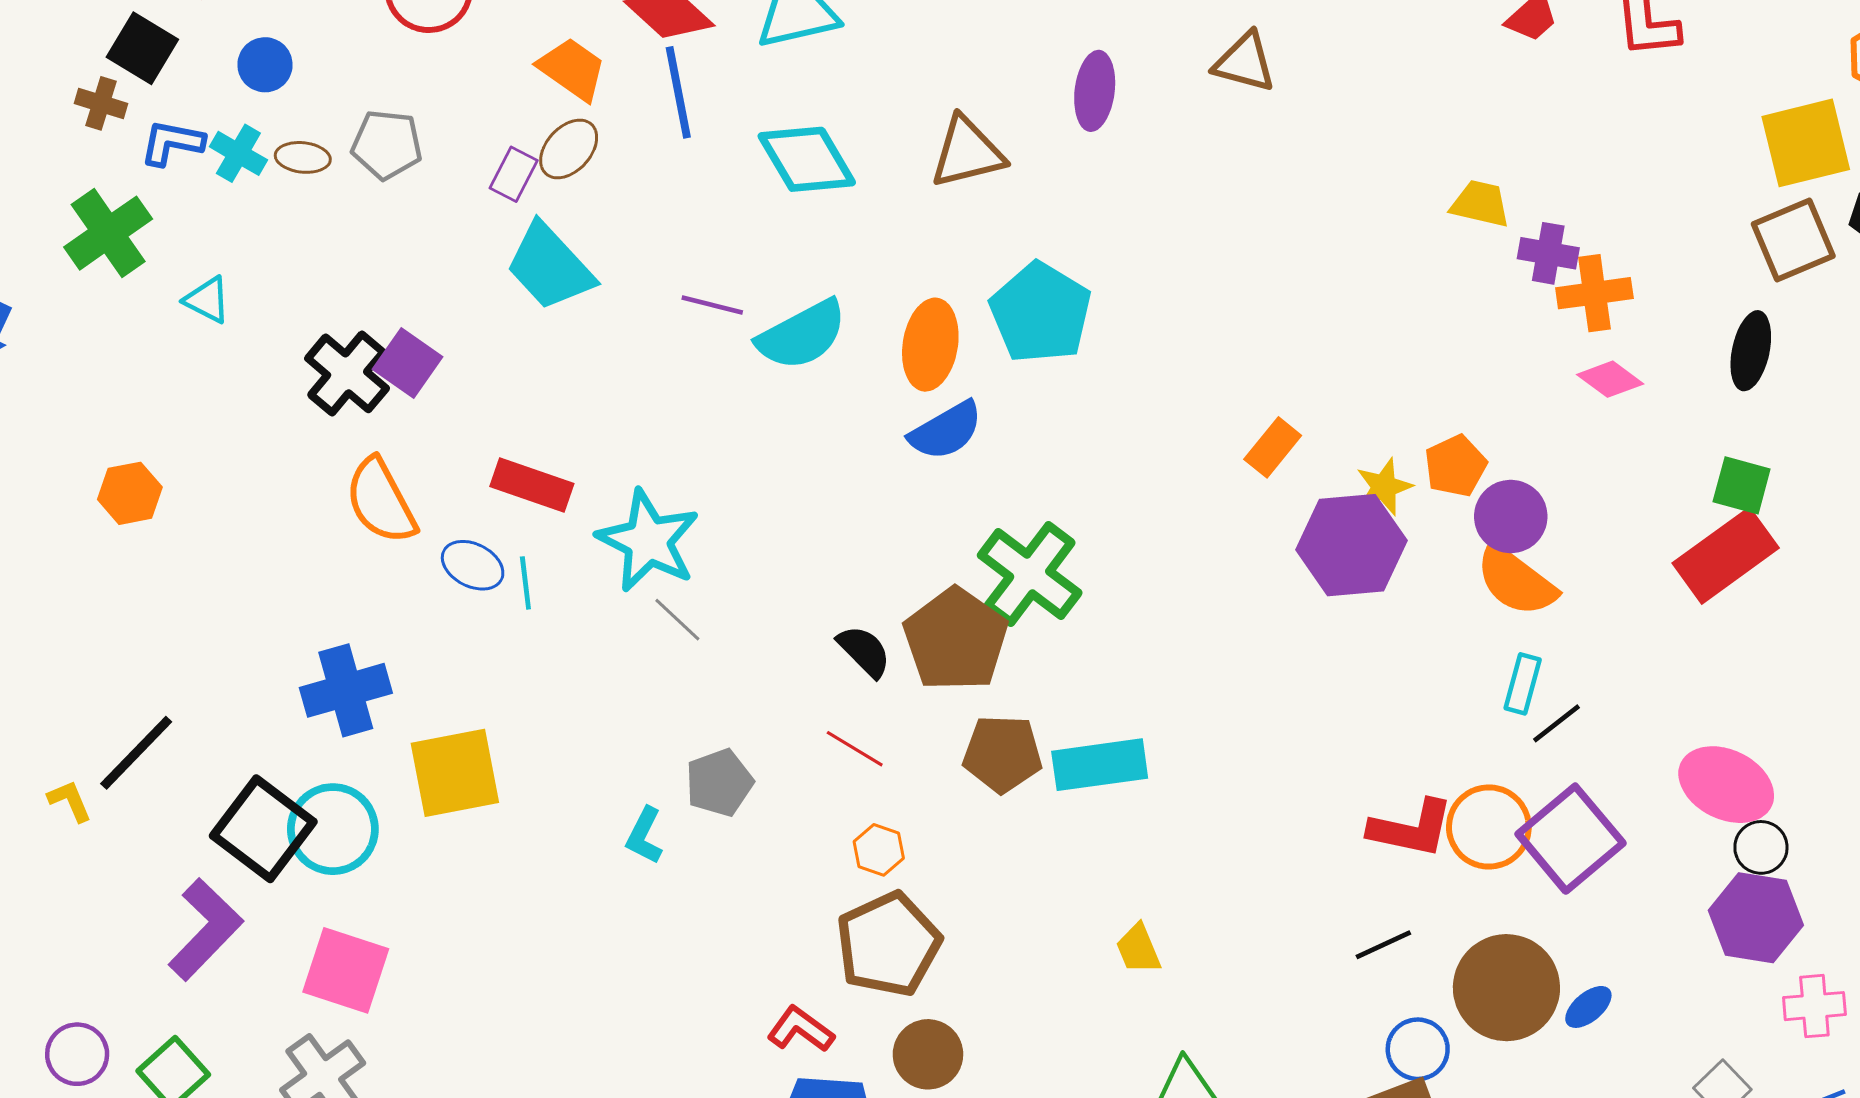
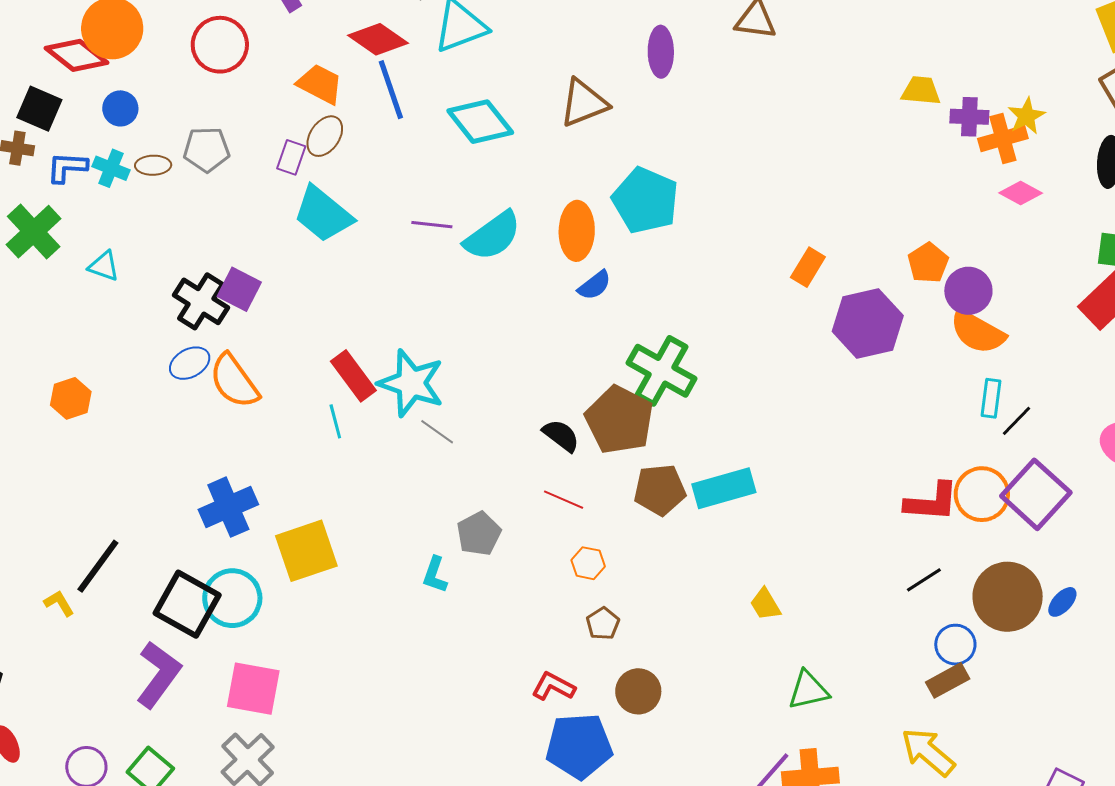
blue semicircle: (946, 431) -> (594, 285), size x0.7
red rectangle: (532, 485) -> (353, 376), moved, turned 42
yellow star: (1384, 487) -> (1026, 116), moved
blue ellipse: (473, 565) -> (190, 363), moved, turned -48
brown pentagon: (888, 944) -> (603, 624), size x0.5

